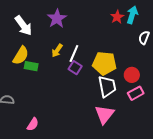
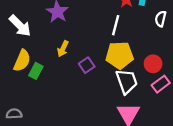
white line: (74, 54) -> (116, 25), moved
green rectangle: (31, 66) -> (36, 71), turned -64
purple square: (75, 68) -> (87, 65), turned 32

